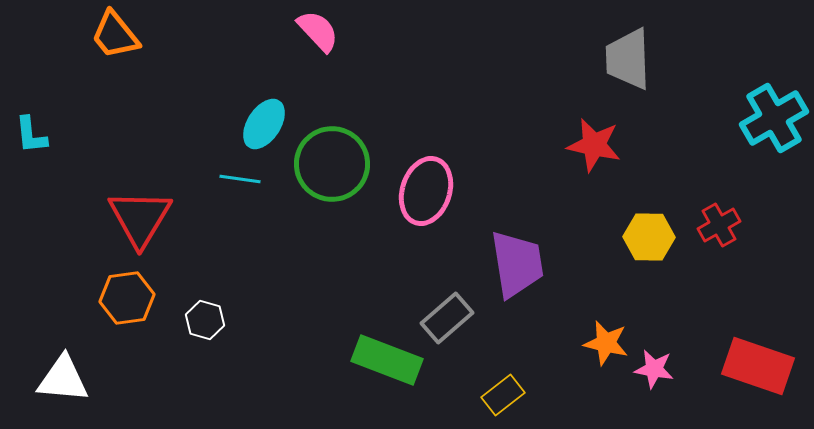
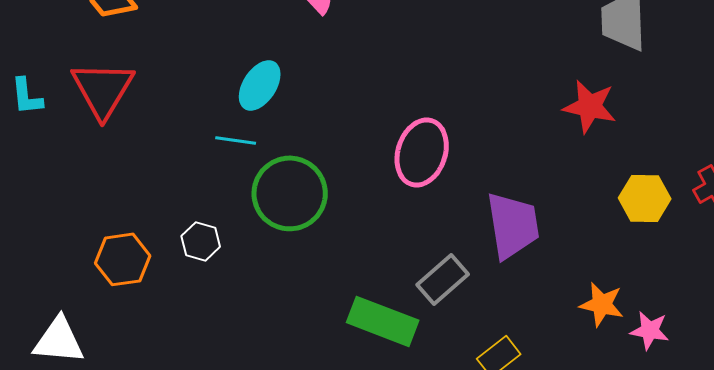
green circle: (332, 164) -> (290, 193), moved
red triangle: (140, 218) -> (103, 89), moved
white hexagon: (205, 320) -> (201, 241), moved

